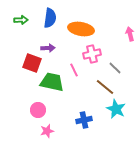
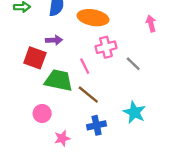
brown line: (105, 87) -> (88, 95), moved
pink star: (47, 131) -> (62, 138), moved

